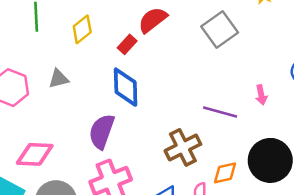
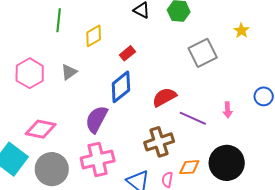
red semicircle: (153, 20) -> (164, 97), moved
gray triangle: (59, 79) -> (69, 72), turned -30
blue diamond: (126, 87) -> (121, 87), turned 44

